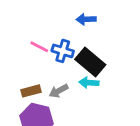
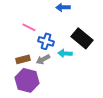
blue cross: (63, 51) -> (46, 41), moved
black rectangle: (90, 62) -> (82, 38), moved

